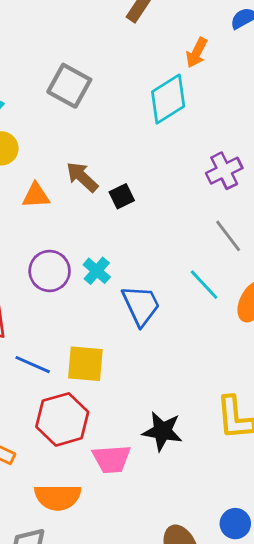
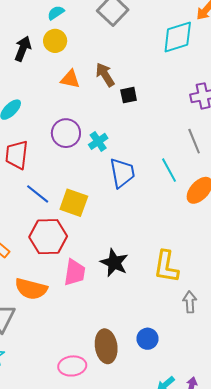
pink trapezoid: (112, 459) -> (75, 272), turned -92

